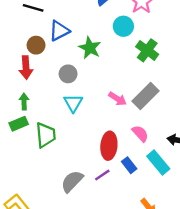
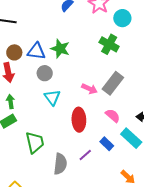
cyan circle: (123, 26) -> (122, 18), moved
blue triangle: (59, 31) -> (36, 51), moved, turned 42
green trapezoid: (46, 135) -> (35, 142), moved
red ellipse: (109, 146) -> (79, 120), moved
gray semicircle: (72, 181) -> (60, 164), turned 150

